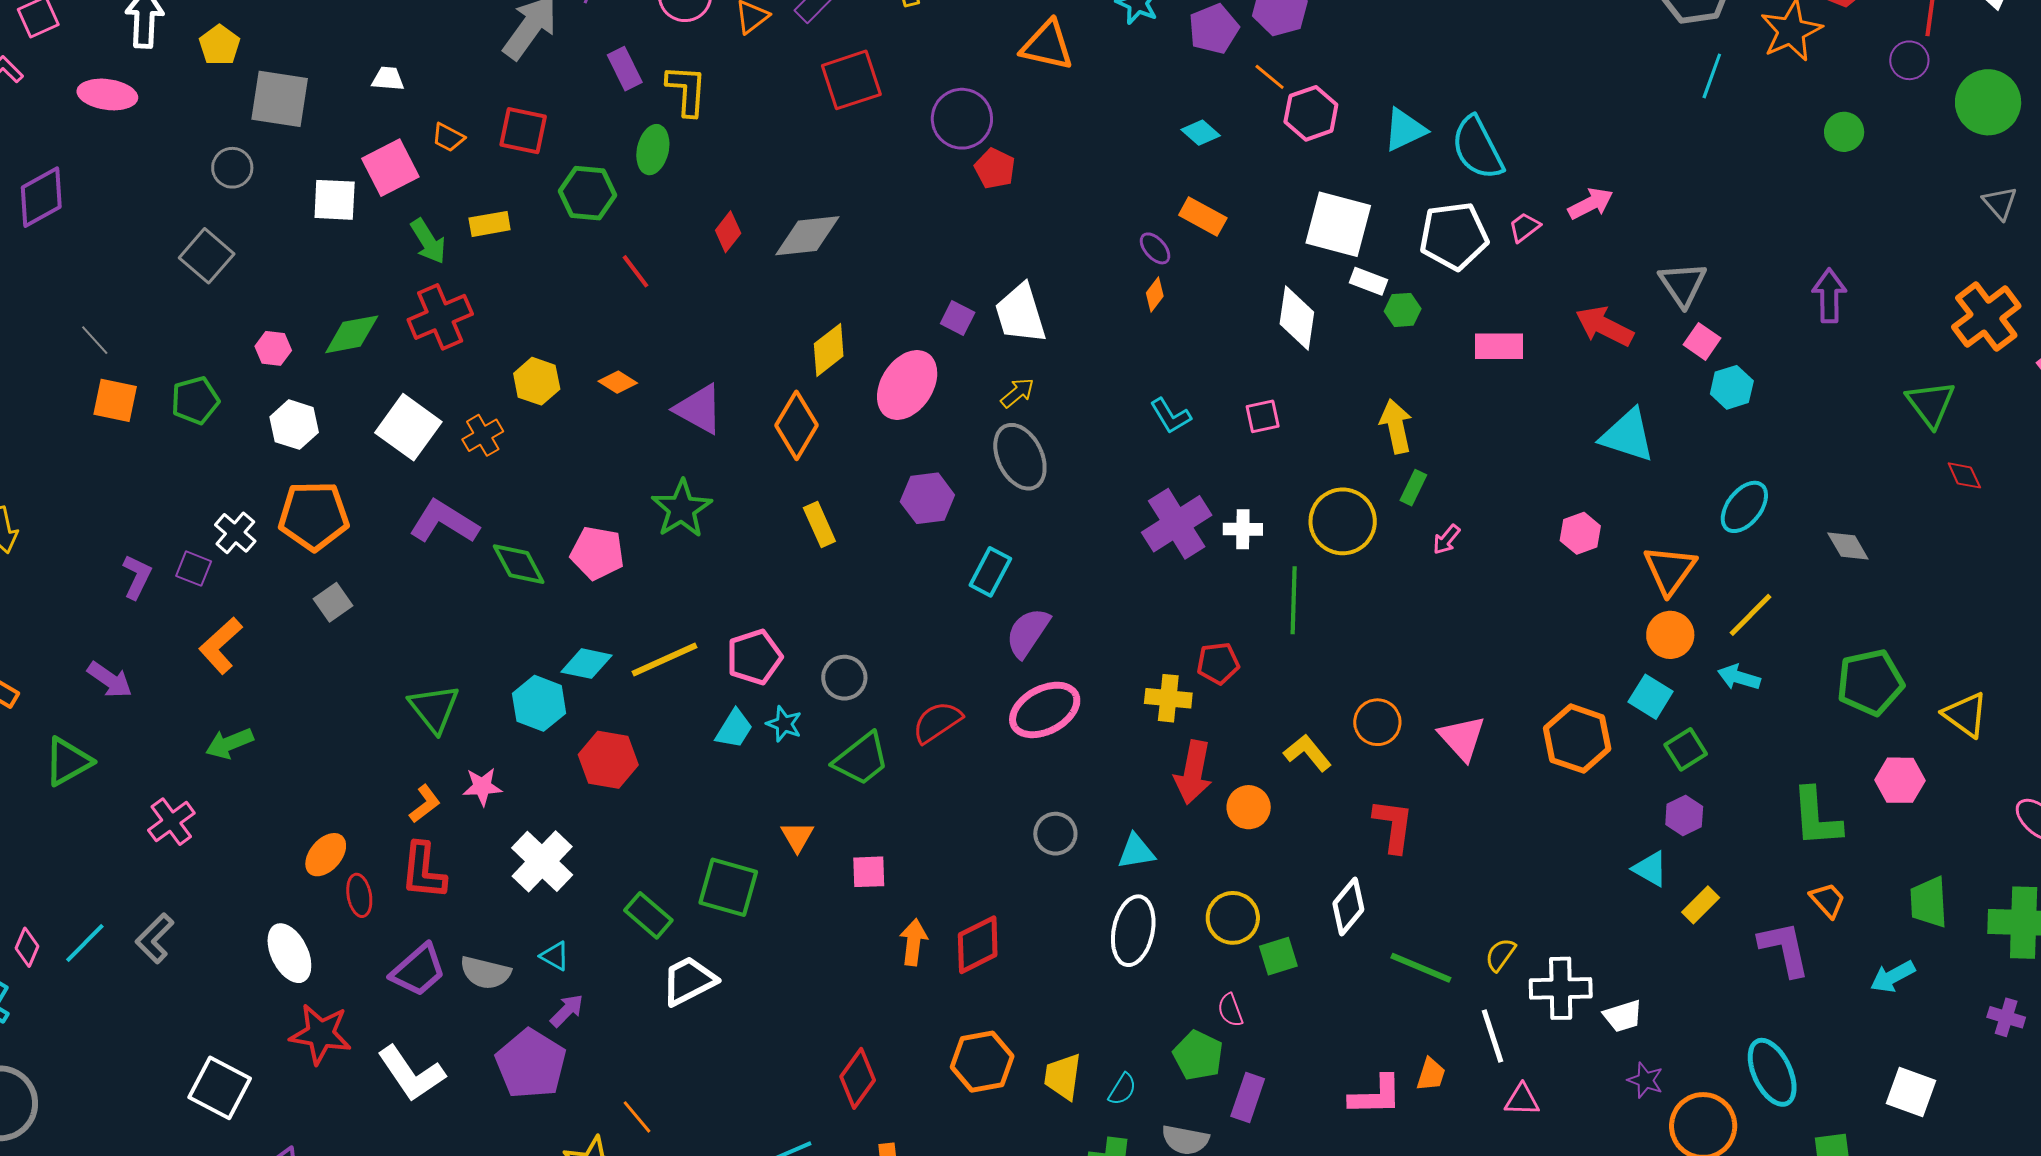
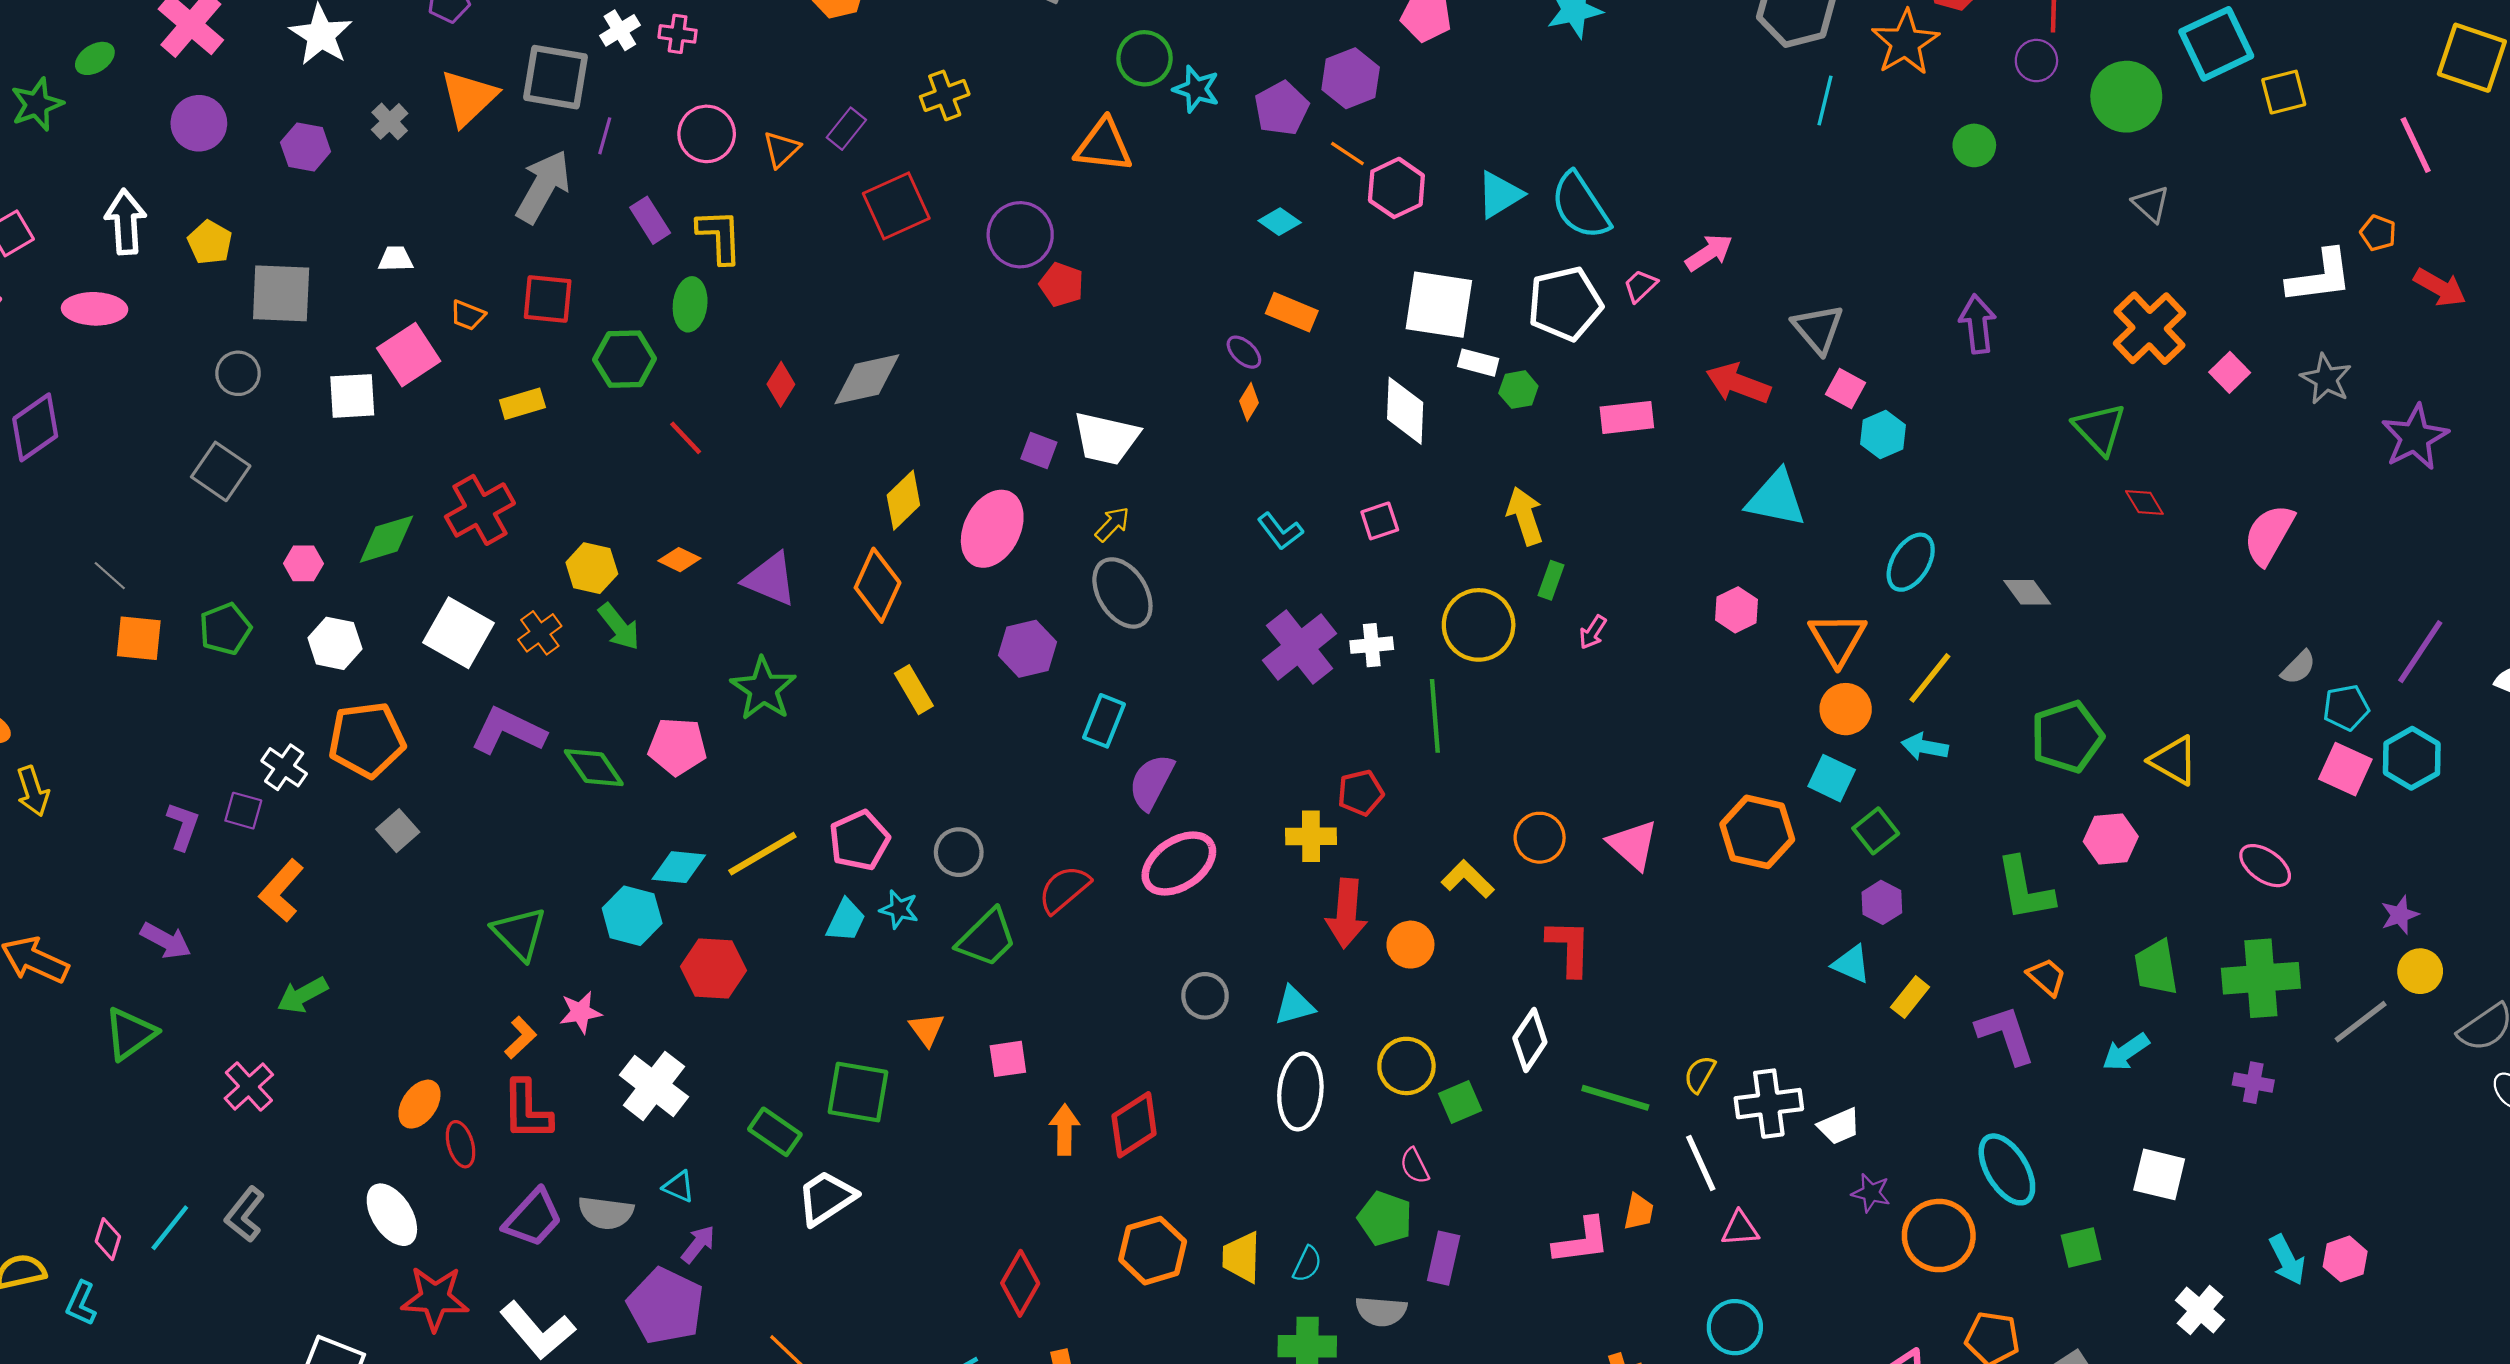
green arrow: (428, 241) -> (619, 627), moved
white trapezoid: (1020, 314) -> (1106, 438), turned -54

